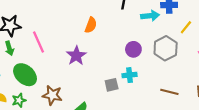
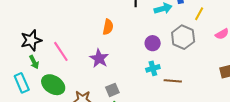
gray square: (112, 85) -> (112, 90), moved
brown line: (169, 92) -> (173, 81), moved

